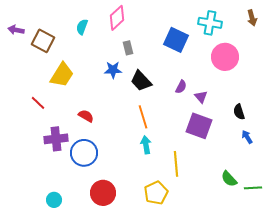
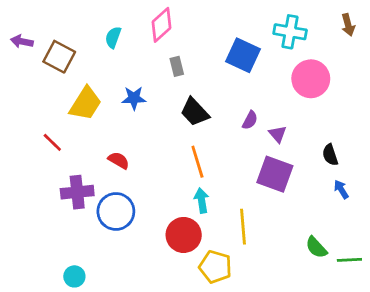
blue star: (113, 70) -> (134, 98), moved
red circle: (103, 193) -> (184, 235), moved
yellow pentagon: (156, 193) -> (215, 267), turned -30

